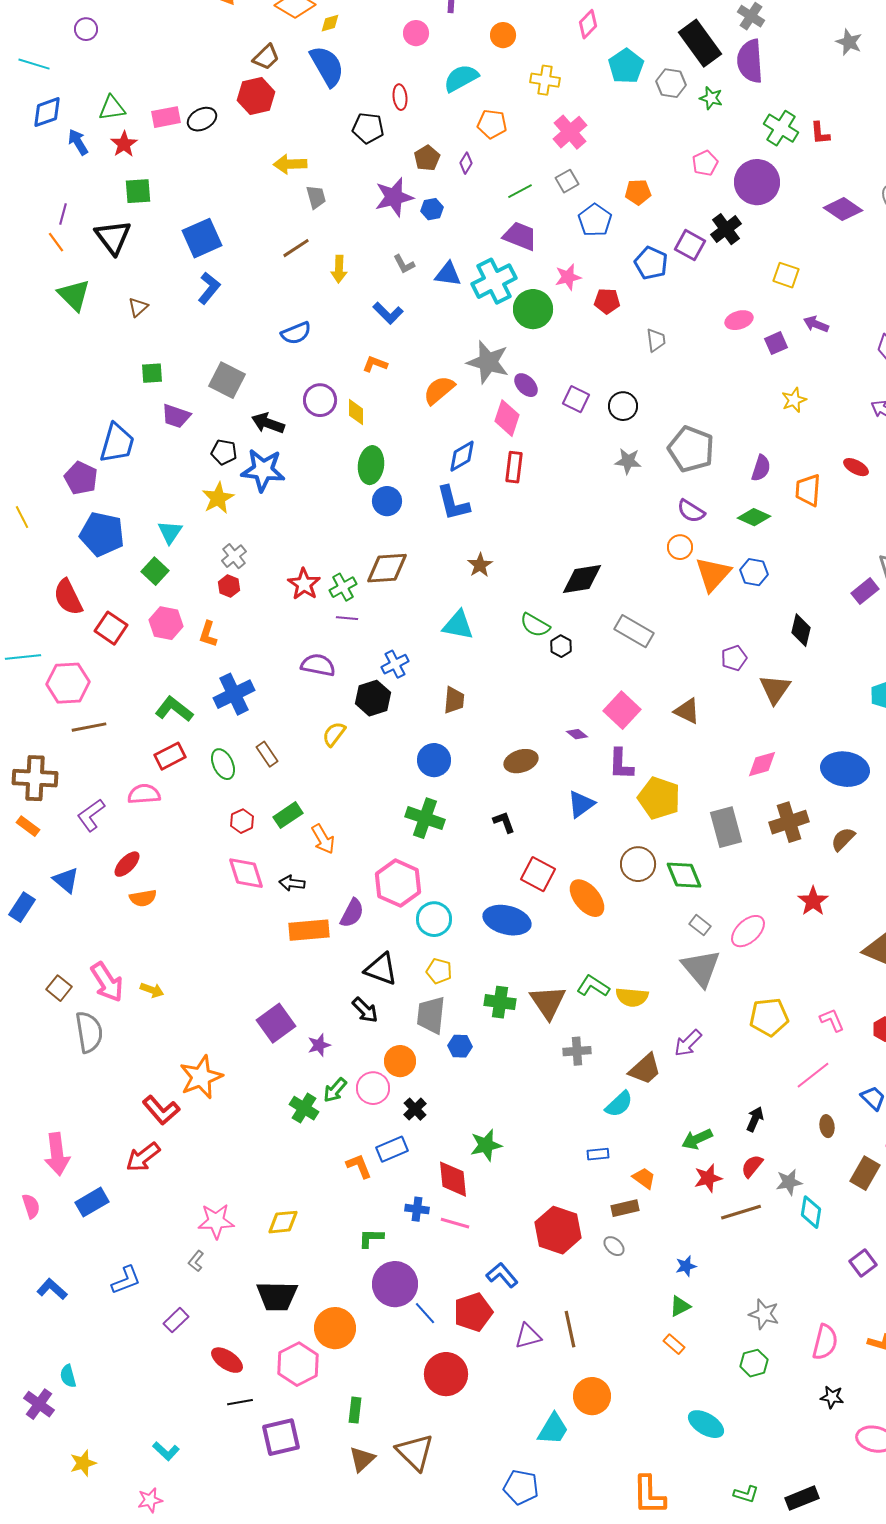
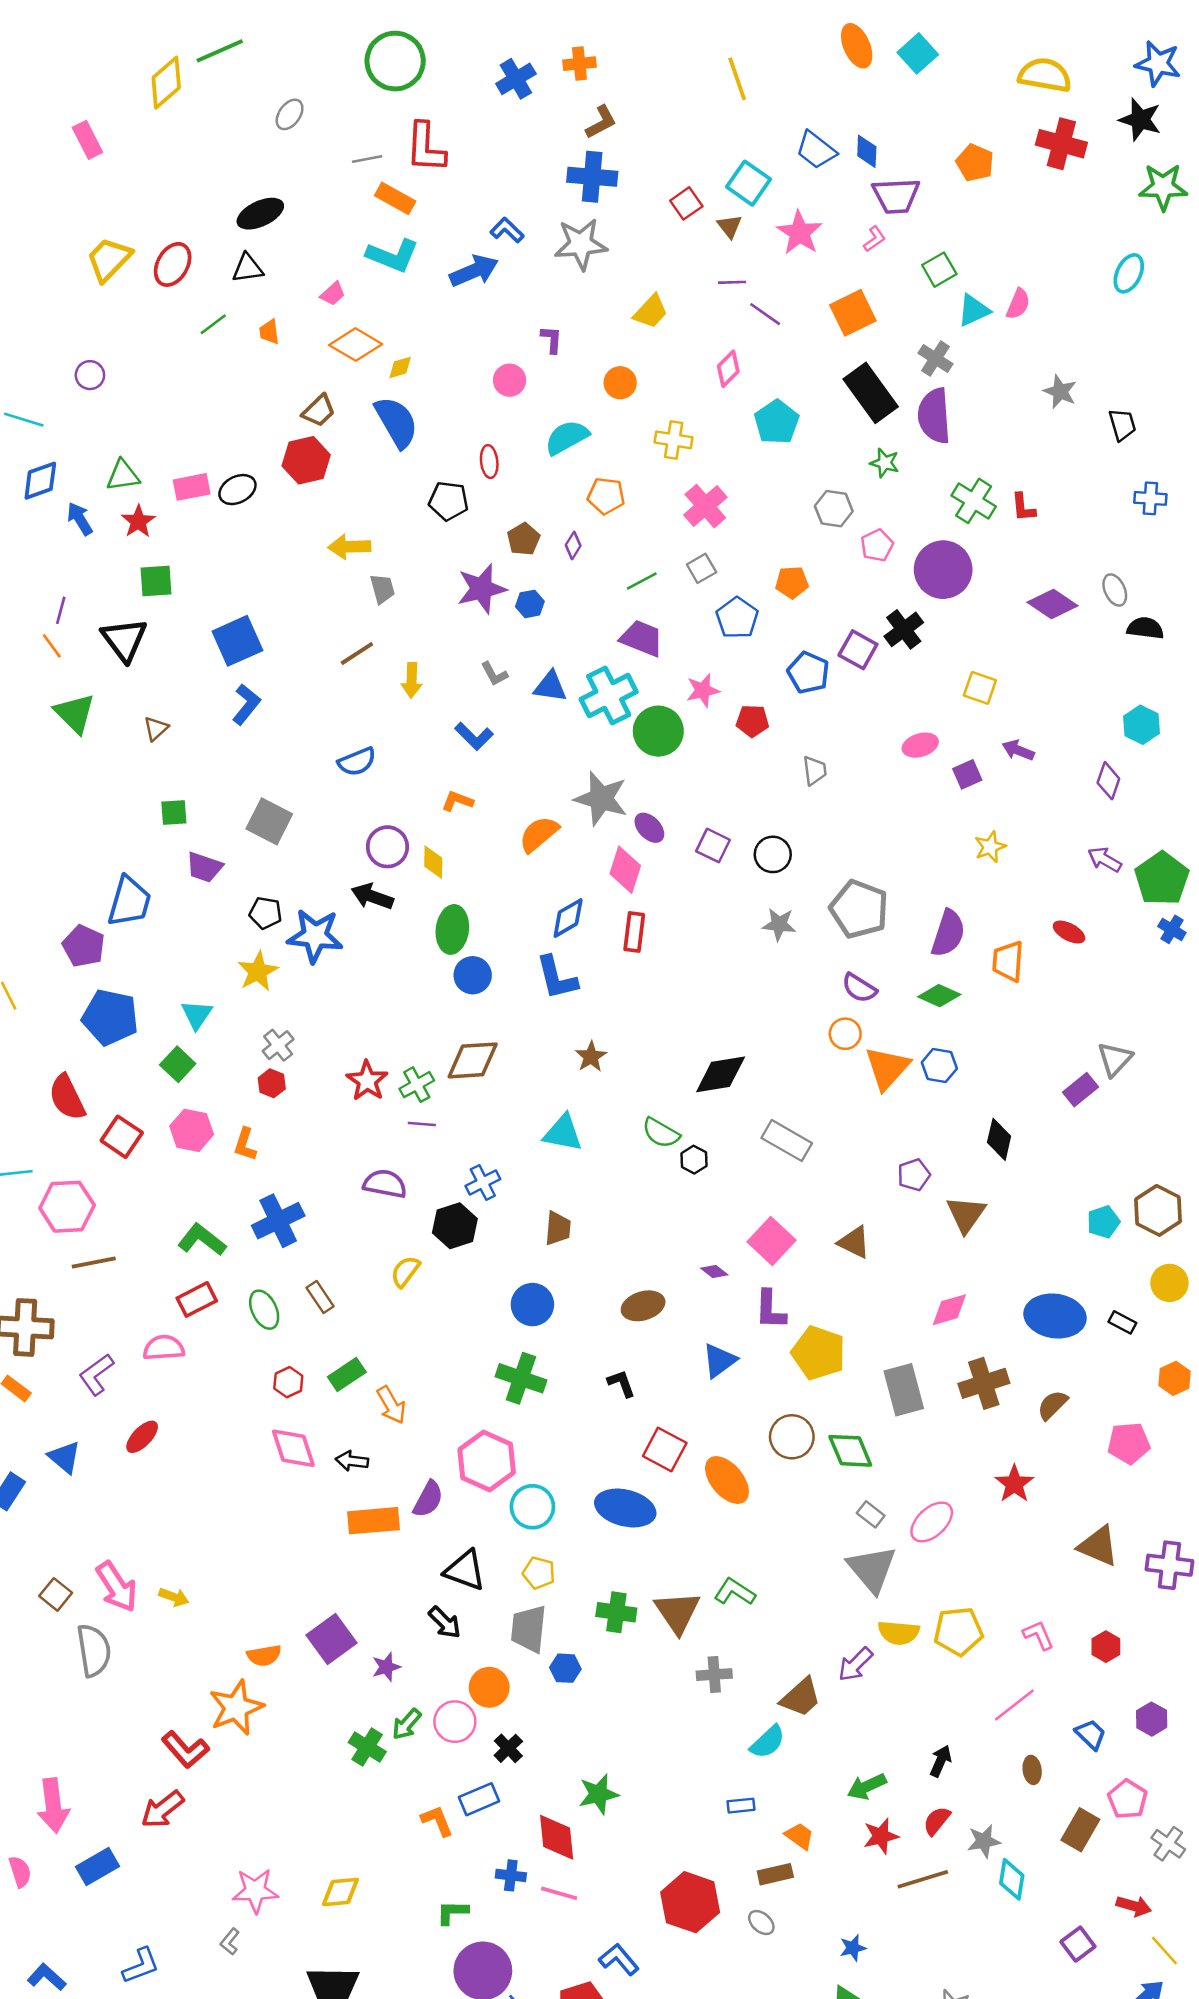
gray hexagon: (671, 83) -> (834, 509), moved
black arrow: (268, 423) -> (372, 896), moved
purple semicircle: (761, 468) -> (948, 933), size x1.4
orange semicircle: (143, 898) -> (264, 1655), moved
yellow semicircle: (632, 997) -> (899, 1633), moved

